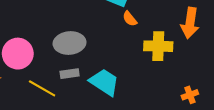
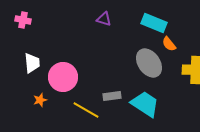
gray ellipse: (70, 43) -> (149, 63), moved, turned 60

